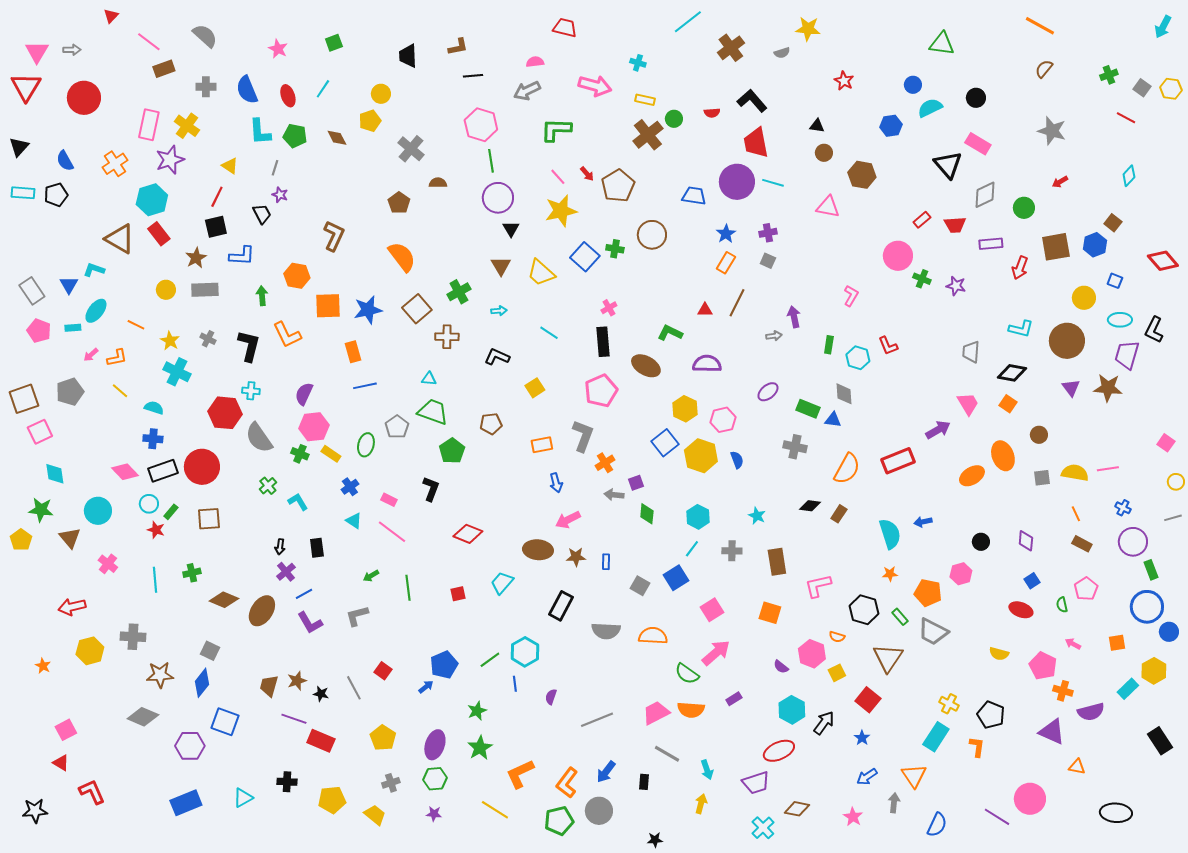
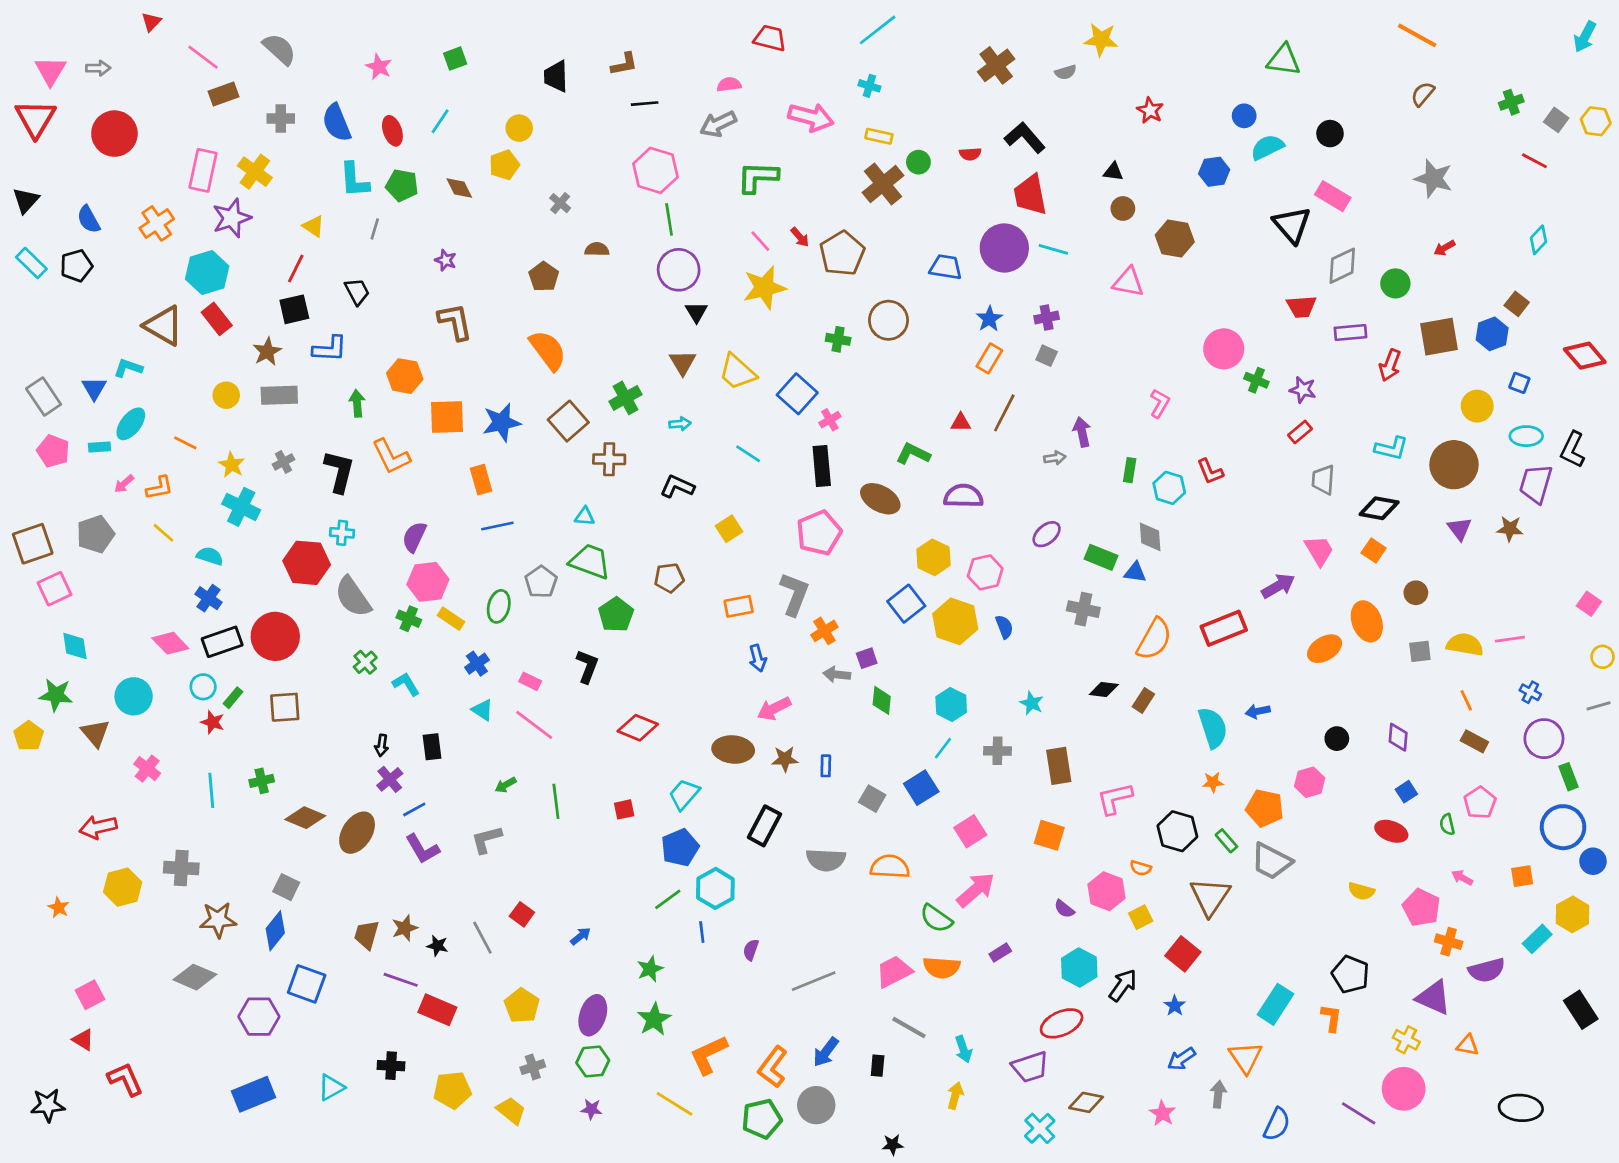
cyan line: (688, 22) -> (878, 30), moved
gray cross: (411, 149) -> (560, 203), size x0.6
cyan rectangle: (23, 193) -> (31, 263), turned 40
purple star: (280, 195) -> (446, 260), moved
red rectangle: (922, 220) -> (1300, 432), moved
brown L-shape: (334, 236) -> (455, 322), turned -36
blue square: (585, 257) -> (797, 394), moved
gray cross: (208, 339) -> (283, 462), turned 35
brown star: (1108, 388) -> (1510, 529), size x0.7
blue cross: (153, 439) -> (208, 598), turned 30
blue pentagon: (444, 665) -> (680, 848), moved
yellow cross: (949, 704) -> (1406, 1040), moved

